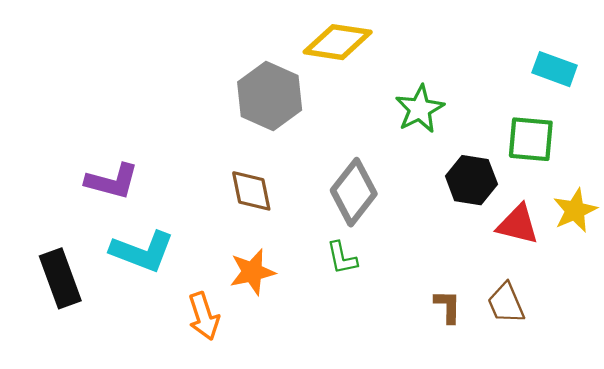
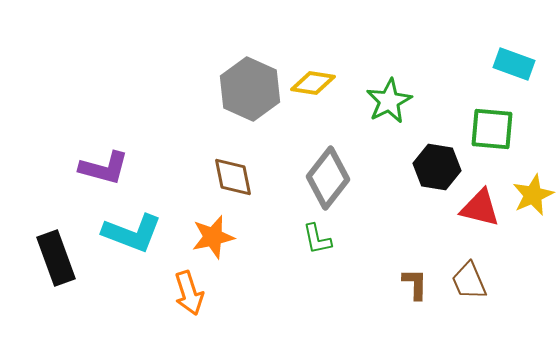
yellow diamond: (338, 42) -> (313, 83), moved, size x0.7
orange star: (252, 272) -> (213, 237), moved

